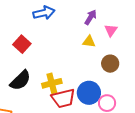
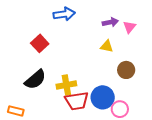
purple arrow: (91, 17) -> (110, 22), turned 42
pink triangle: (111, 30) -> (129, 27), moved

